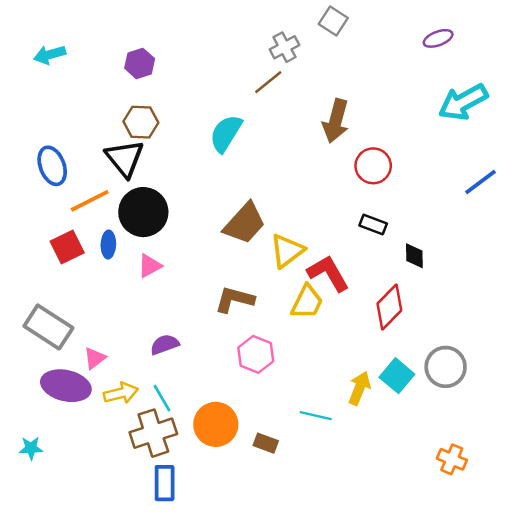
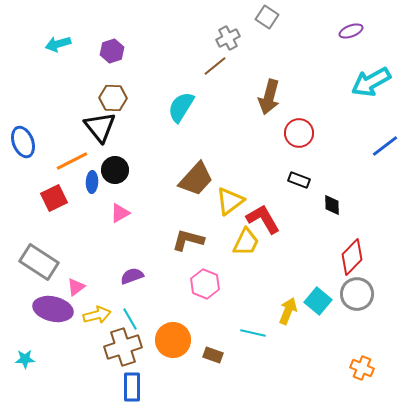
cyan arrow: (50, 55) -> (58, 44), moved
blue ellipse: (52, 166) -> (23, 142), moved
black circle: (143, 212) -> (115, 170), size x0.7
blue ellipse: (108, 245) -> (92, 182), moved
red diamond: (389, 307) -> (352, 257), moved

